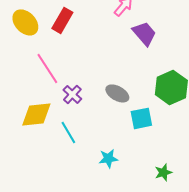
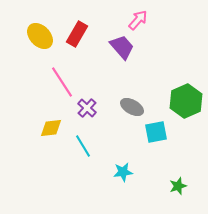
purple trapezoid: (144, 33) -> (122, 47), moved
yellow diamond: (36, 114) -> (51, 128), size x0.7

